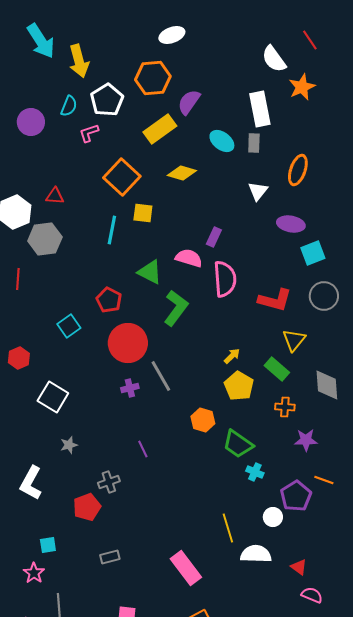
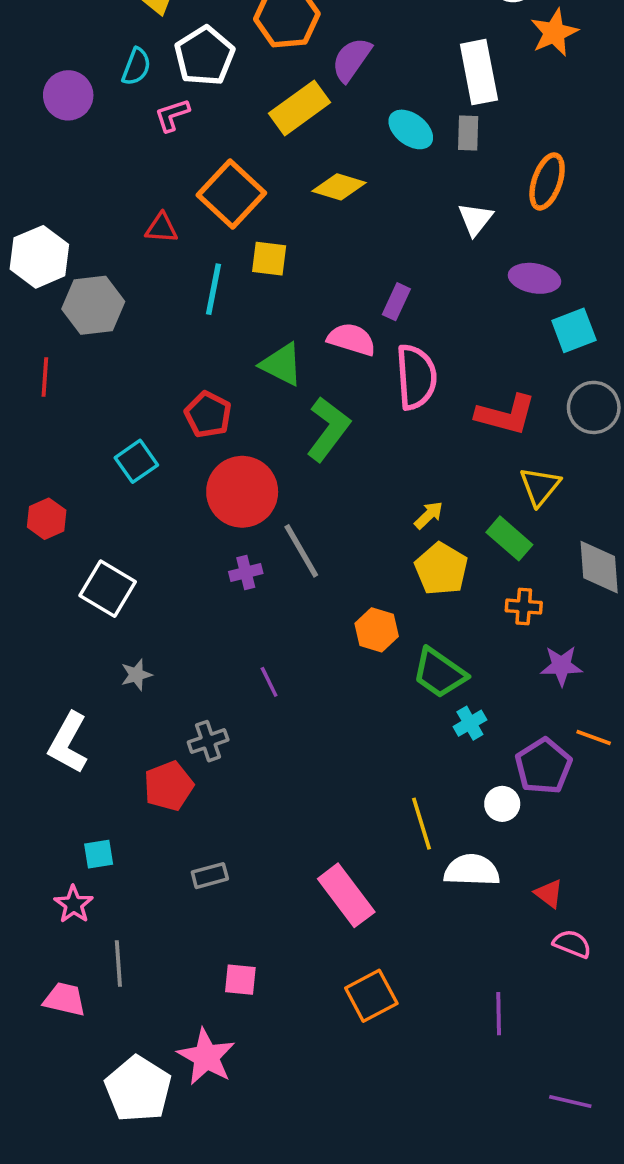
red triangle: (55, 196) -> (161, 228), moved
cyan cross: (255, 472) -> (470, 723), turned 36

